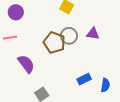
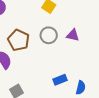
brown pentagon: (54, 42) -> (18, 40), moved

